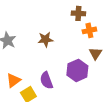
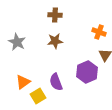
brown cross: (78, 13) -> (55, 15), moved
orange cross: (89, 30) -> (99, 32), turned 32

